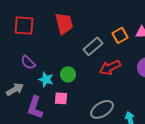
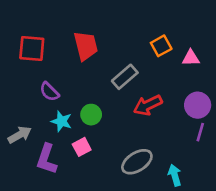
orange square: (120, 35) -> (161, 46), moved
purple semicircle: (28, 62) -> (49, 92), moved
pink square: (61, 98) -> (82, 147), turned -32

